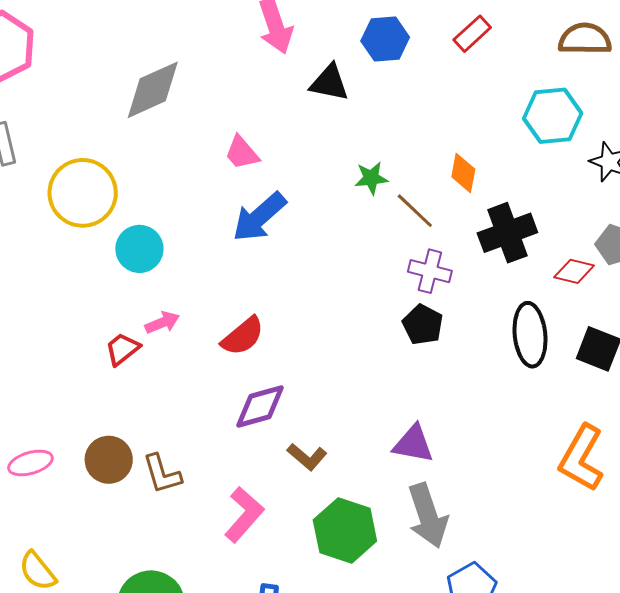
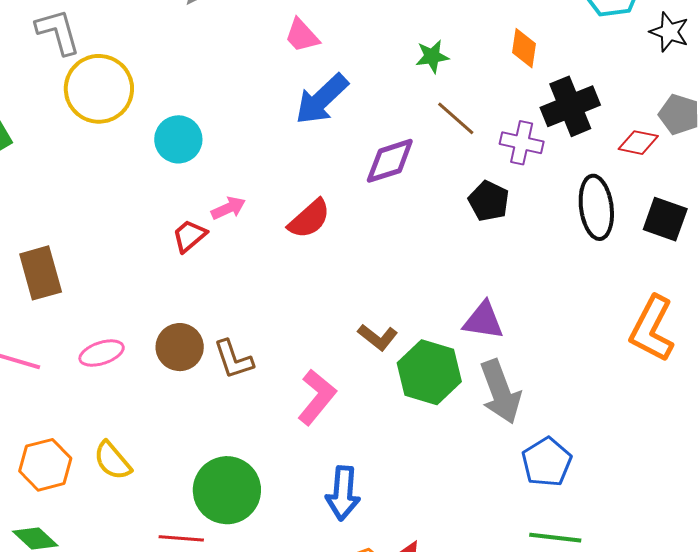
yellow circle: (83, 193) -> (99, 89), moved
brown line: (415, 211) -> (456, 118), moved
cyan circle: (139, 249) -> (178, 139), moved
purple cross: (430, 271) -> (522, 143), moved
purple diamond: (260, 407) -> (390, 161), moved
green hexagon: (345, 531) -> (429, 372), moved

